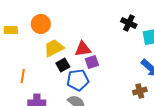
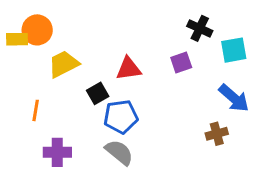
orange circle: (41, 24) -> (37, 30), moved
yellow trapezoid: (54, 48) -> (63, 64), moved
purple square: (92, 62) -> (181, 62), moved

